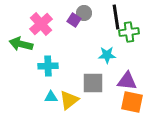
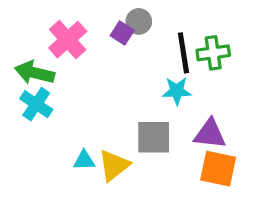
black line: (116, 17) -> (183, 53), moved
cyan cross: (48, 66) -> (36, 104), moved, turned 36

